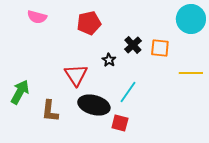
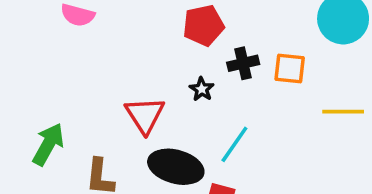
red pentagon: (89, 23) -> (203, 25), moved
black cross: (133, 45) -> (243, 63), turned 30

